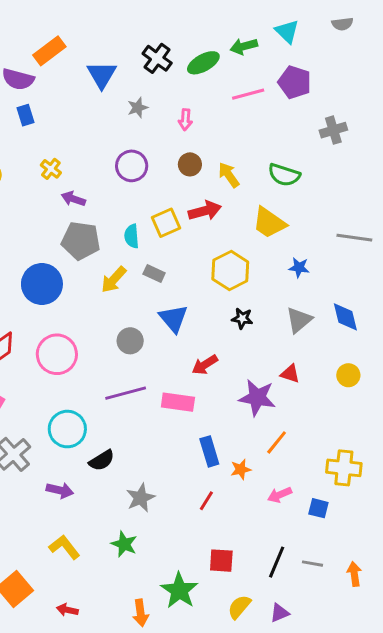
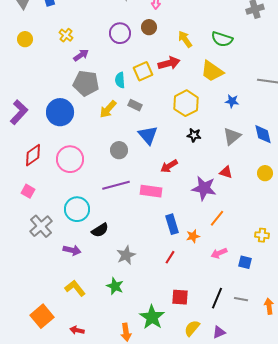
brown circle: (190, 164) -> (149, 27), moved
purple arrow: (73, 199) -> (81, 55), turned 126
yellow cross: (344, 468) -> (262, 235), size x0.6

